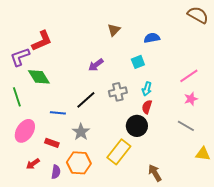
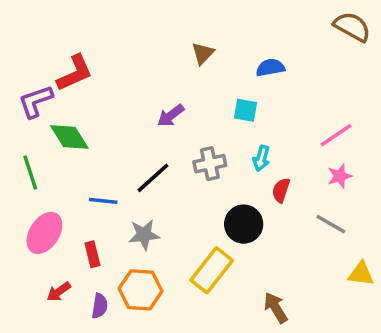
cyan square: (138, 62) -> (245, 110), turned 32
red semicircle: (147, 107) -> (281, 190), moved
gray star: (81, 132) -> (144, 235), turned 30
red rectangle: (52, 143) -> (92, 254), turned 56

